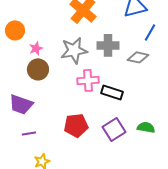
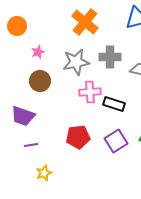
orange circle: (15, 30) -> (17, 26), moved
pink star: (36, 48) -> (38, 52), moved

